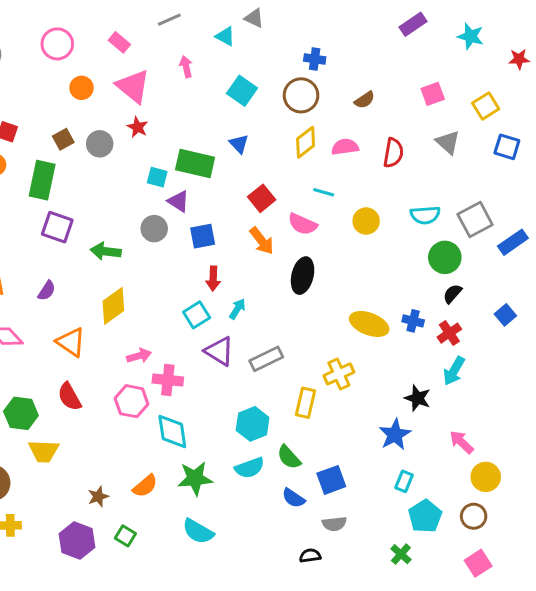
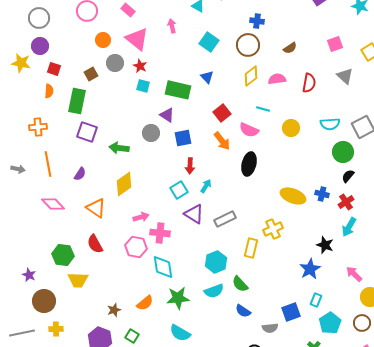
gray circle: (100, 144) -> (115, 63), moved
cyan square: (157, 177) -> (143, 86), moved
blue square: (331, 480) -> (291, 312), moved

